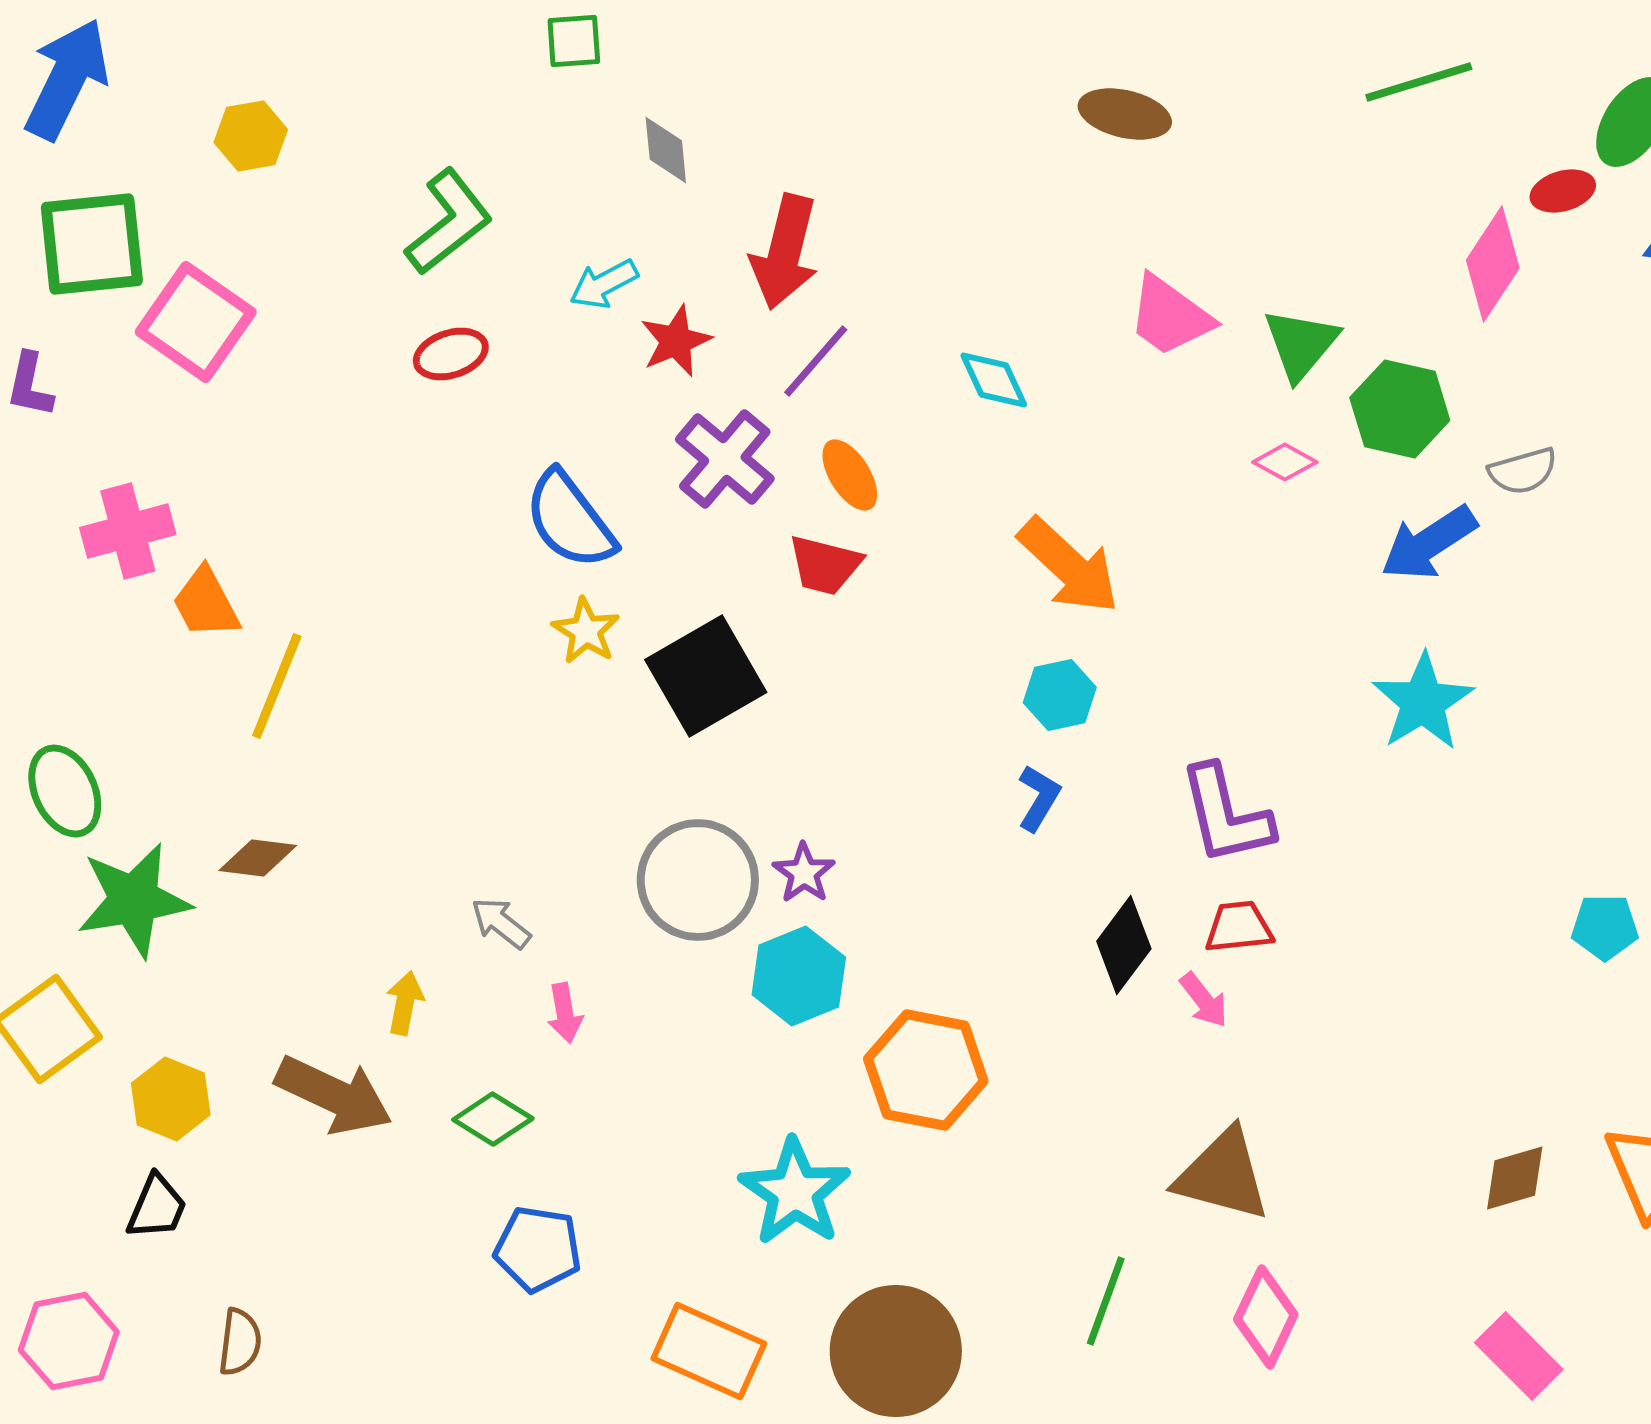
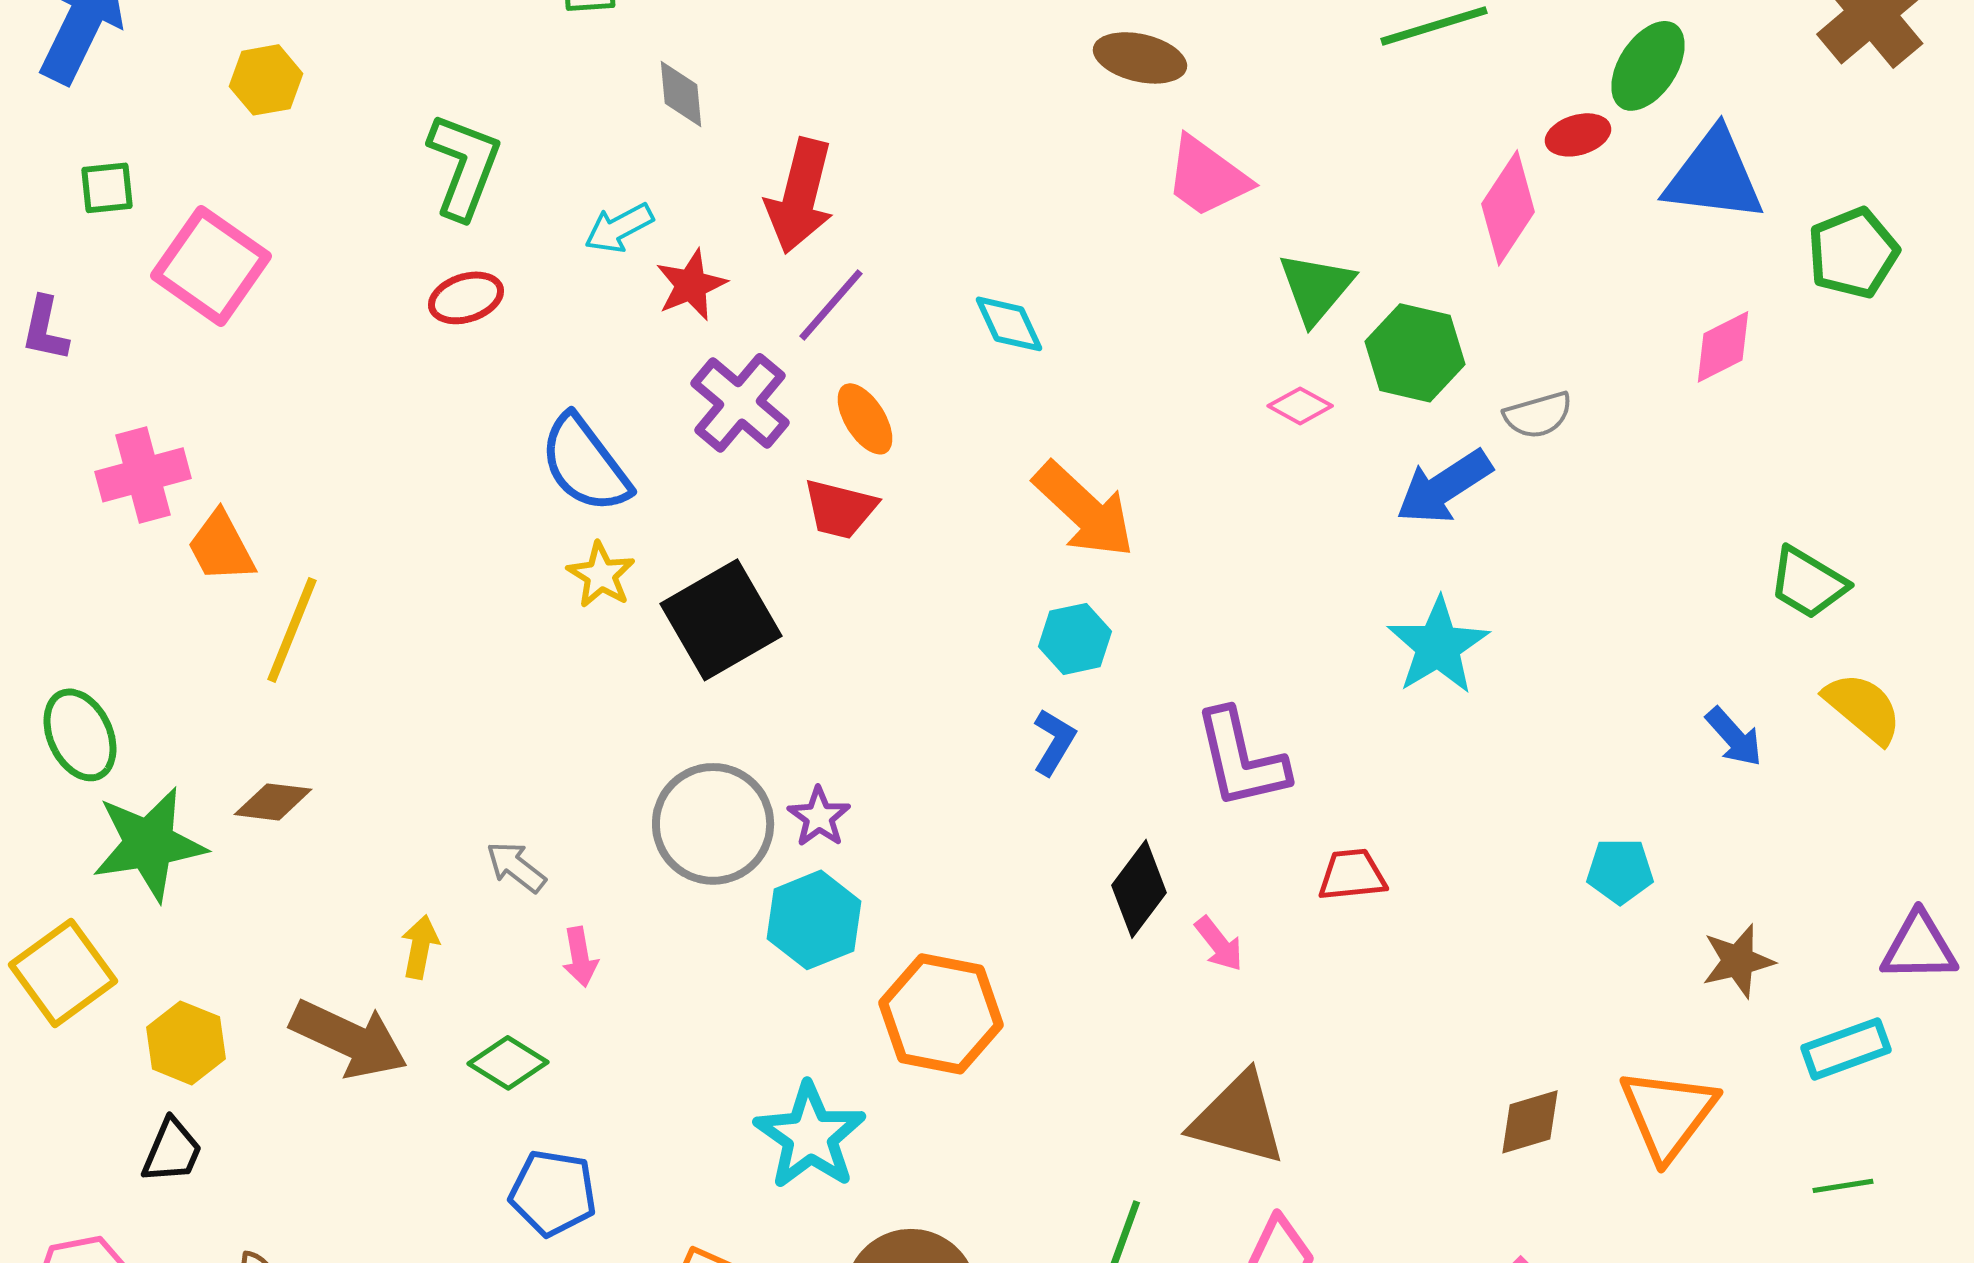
green L-shape: (449, 222) -> (464, 166), turned -31
green square: (92, 244) -> (107, 188), size x0.5
pink trapezoid: (1170, 316) -> (1207, 177), moved
red trapezoid: (1239, 927) -> (1352, 875), moved

